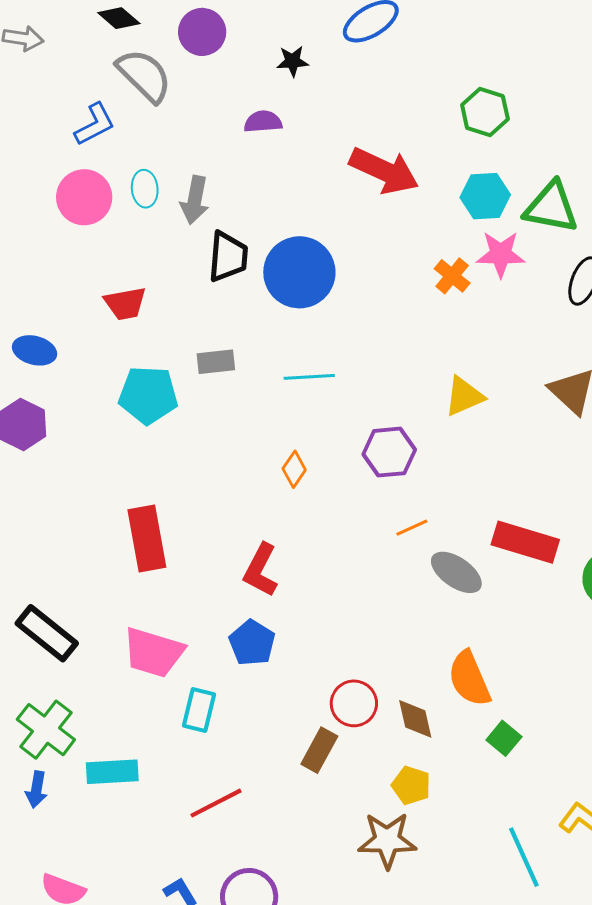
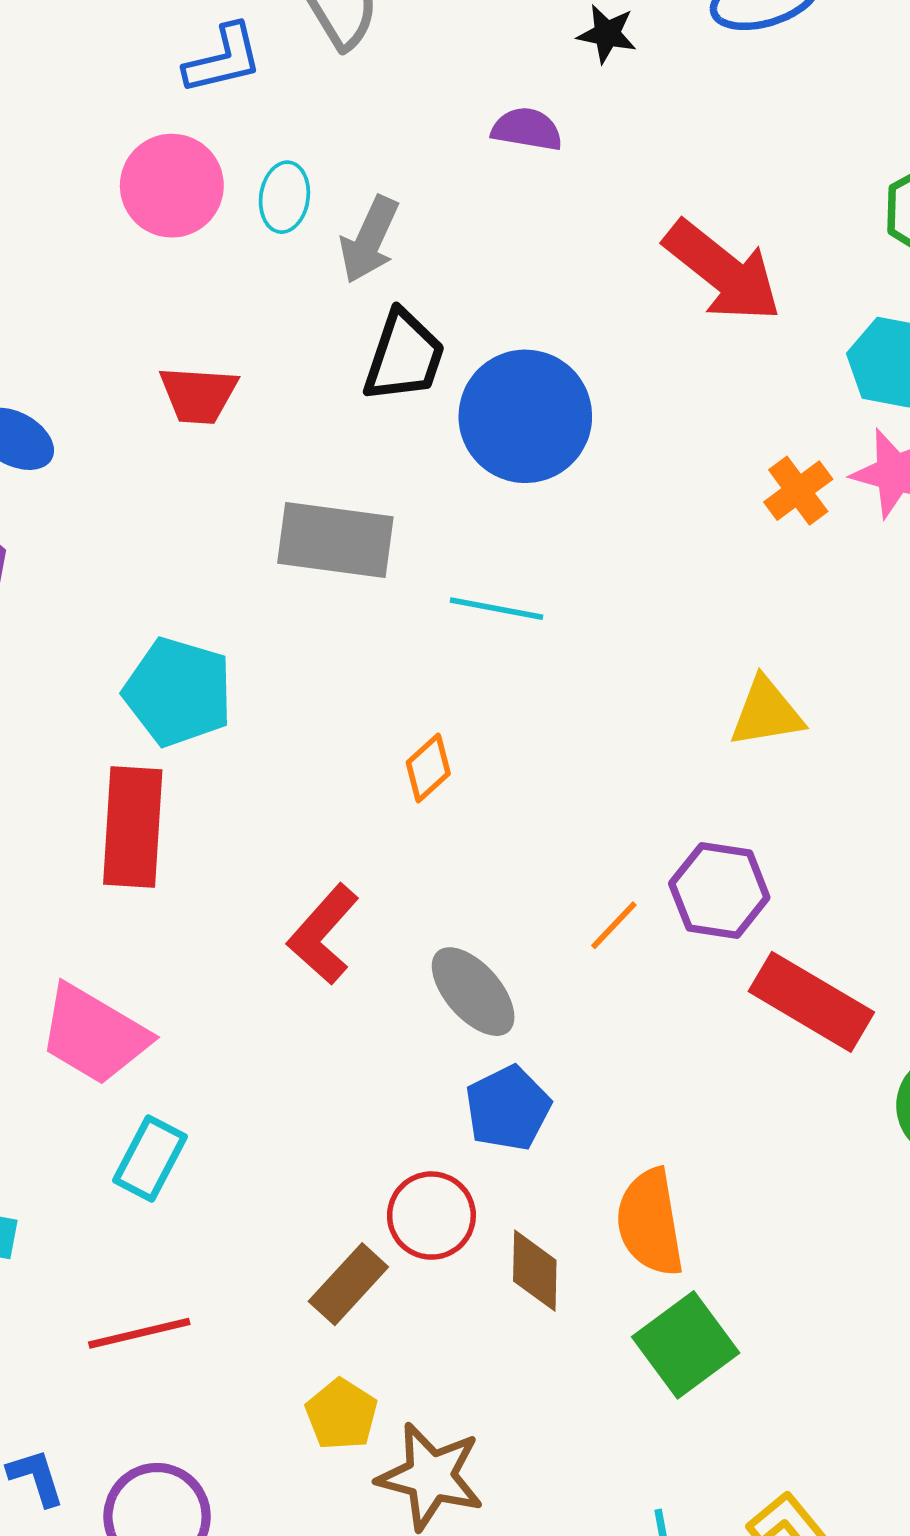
gray rectangle: (216, 362) -> (335, 540), size x1.6
cyan pentagon: (148, 395) -> (178, 692), moved
purple hexagon: (389, 452) -> (719, 890), moved
orange line: (412, 528) -> (614, 925), turned -36
gray ellipse: (456, 572) -> (473, 992), moved
blue pentagon: (252, 643) -> (508, 1108), moved
green square: (504, 738) -> (686, 1345), size x1.6
yellow pentagon: (411, 785) -> (341, 1414), moved

